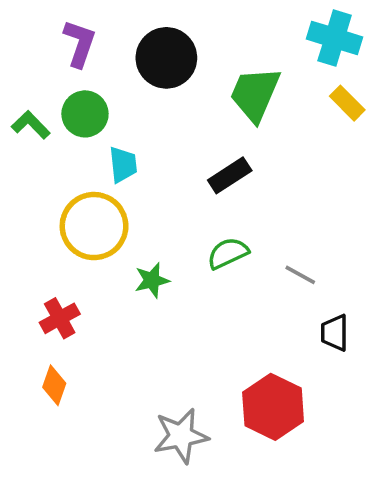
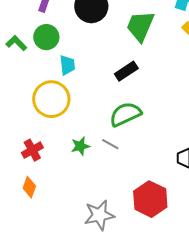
green semicircle: (228, 253) -> (125, 114), size x1.4
gray line: (300, 275) -> (110, 144), moved
green star: (152, 280) -> (80, 146), moved

